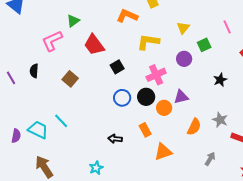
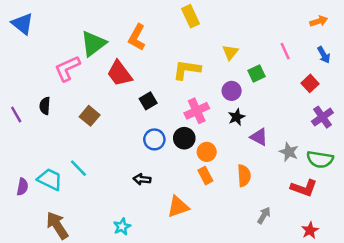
orange L-shape: (127, 16) -> (137, 37), moved, turned -85
green triangle: (73, 21) -> (93, 44), size x1.6
black star: (220, 80) -> (237, 117), moved
purple triangle: (181, 97) -> (259, 137), moved, turned 42
gray star: (220, 120) -> (289, 152), moved
orange semicircle: (194, 127) -> (244, 176), turned -30
orange rectangle: (145, 130) -> (205, 176), moved
black arrow: (115, 139) -> (142, 179), moved
orange triangle: (163, 152) -> (178, 207), moved

